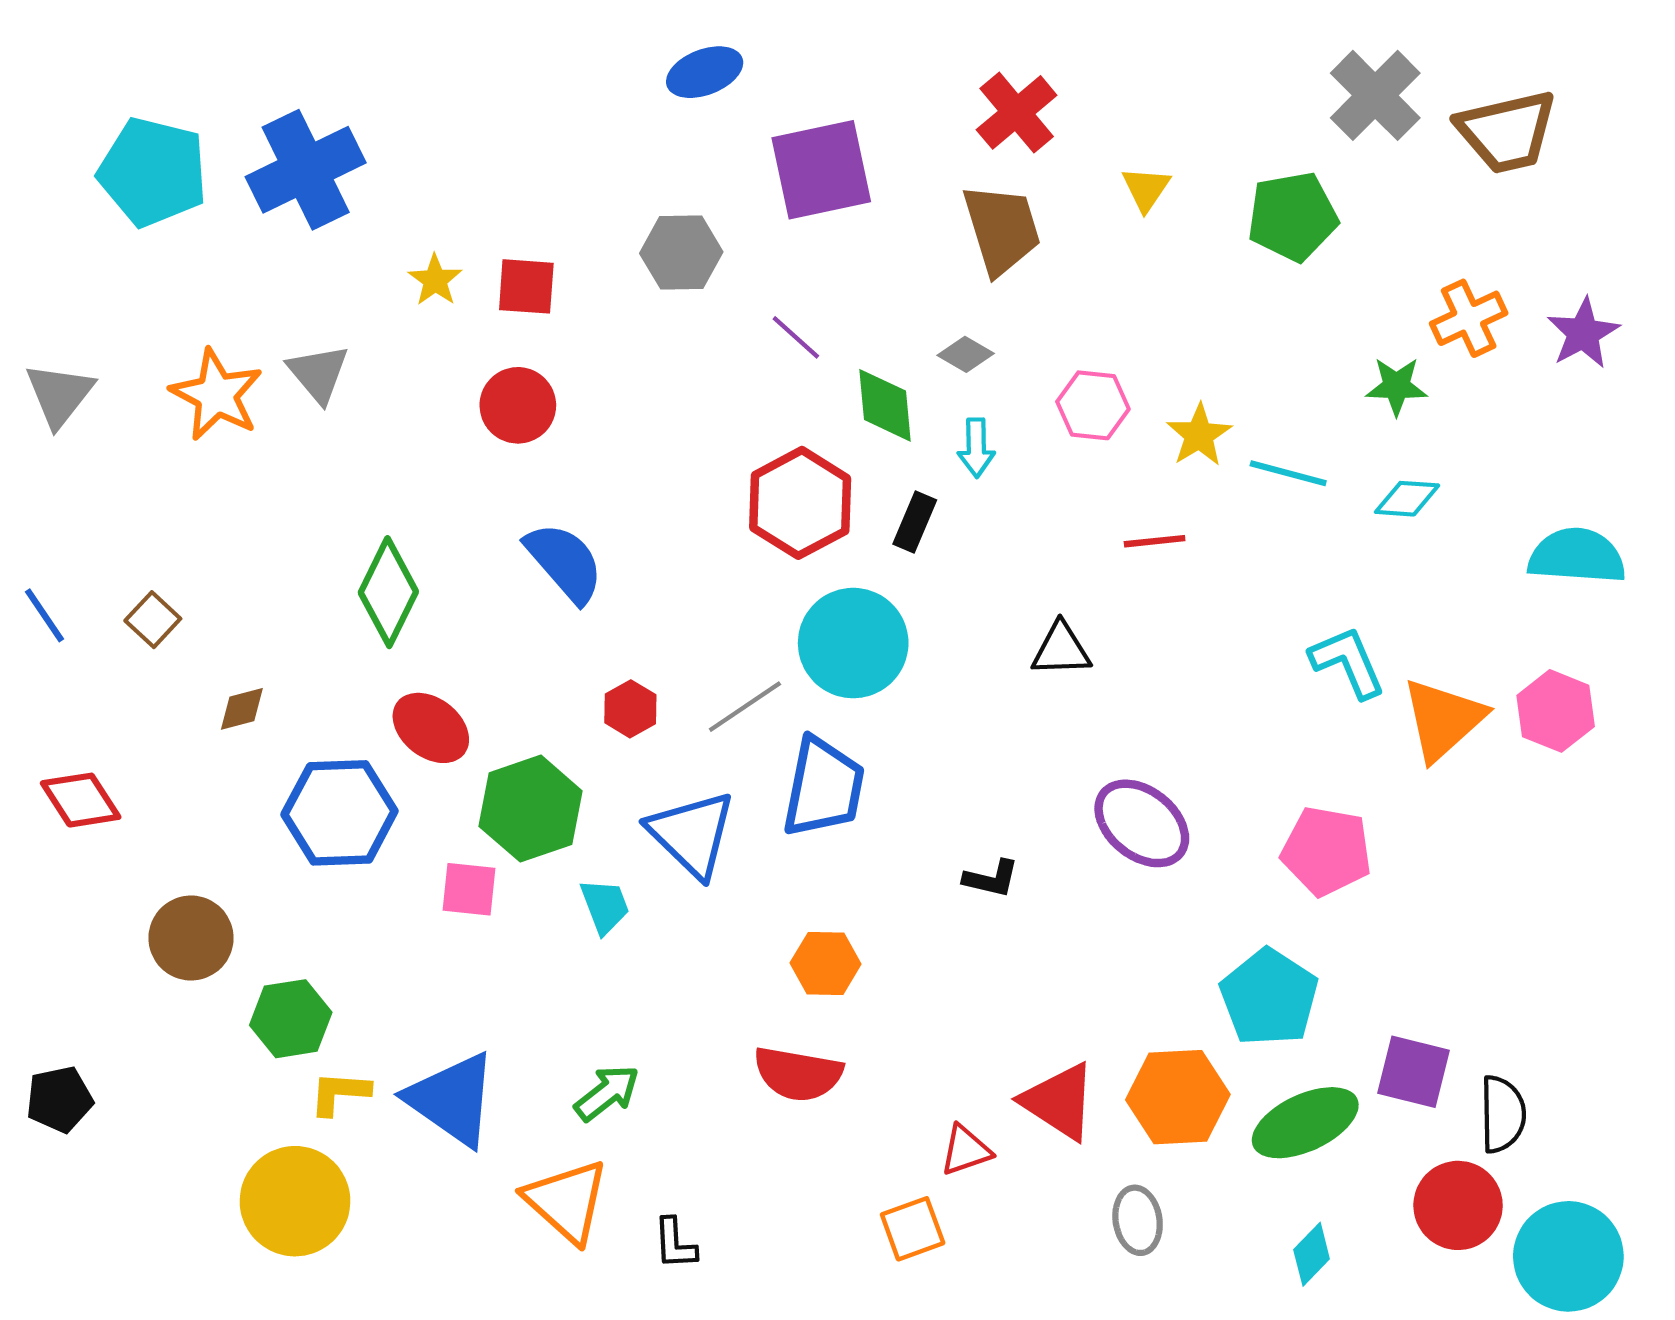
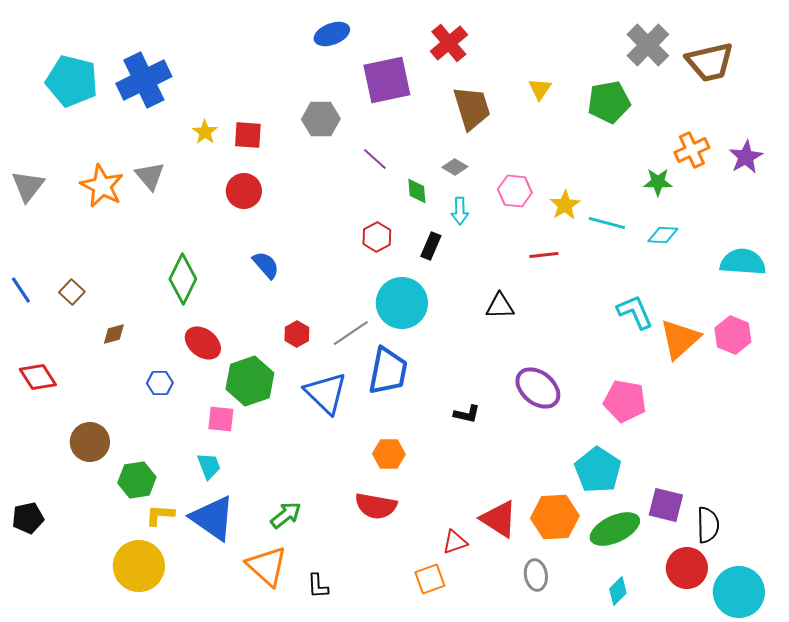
red cross: (1017, 112) -> (449, 43), moved
green diamond: (885, 405) -> (417, 191), size x0.7
red hexagon: (800, 503) -> (377, 237), size x0.6
blue semicircle: (565, 562) -> (266, 265), size x0.7
blue hexagon: (340, 813) -> (160, 383), size x0.5
cyan trapezoid: (605, 906) -> (209, 466), moved

